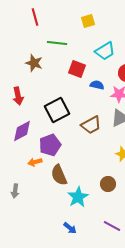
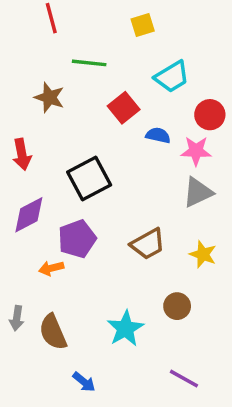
red square: (77, 69) -> (124, 108), turned 30
brown trapezoid: (91, 125) -> (148, 244), moved
brown semicircle: (59, 175) -> (53, 332), moved
blue arrow: (70, 228) -> (84, 382), moved

